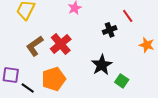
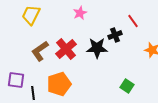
black star: (102, 65) -> (97, 48), moved, turned 30
black line: (28, 88) -> (33, 93), turned 48

